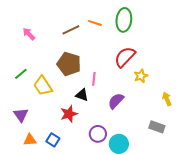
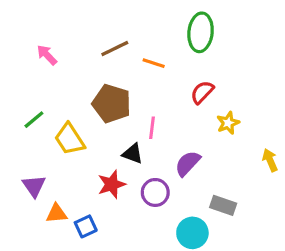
orange line: (95, 23) -> (154, 63), moved
red semicircle: (125, 57) -> (202, 92), size x0.7
gray rectangle: (157, 127) -> (223, 205), moved
purple circle: (98, 134) -> (155, 192), moved
orange triangle: (30, 140) -> (57, 213), moved
blue square: (53, 140) -> (86, 226), turned 32

